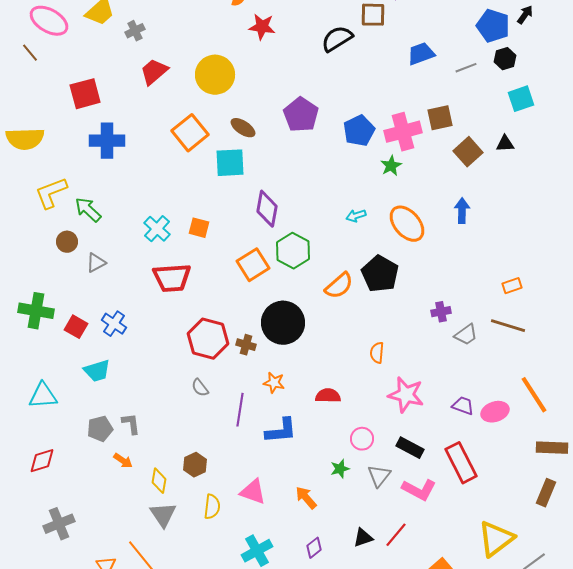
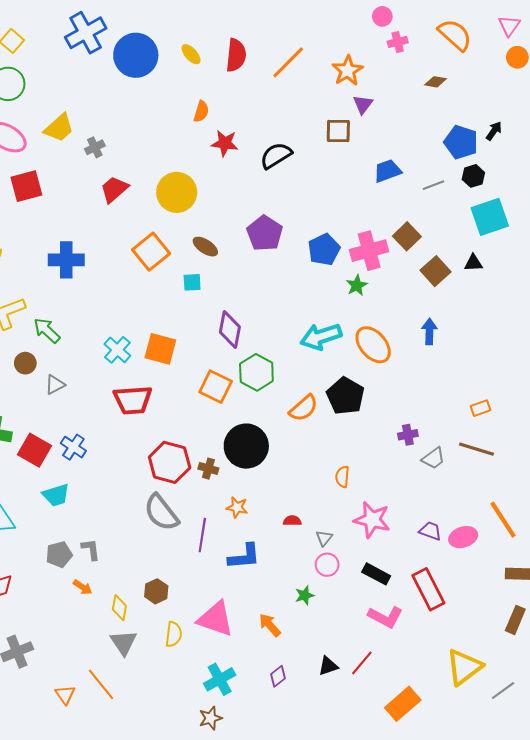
black semicircle: (337, 39) -> (276, 155), moved
red square: (85, 94) -> (26, 186), moved
cyan square: (521, 99) -> (490, 217), size x1.4
brown square: (440, 118) -> (407, 236), turned -32
cyan square: (230, 163) -> (192, 282), size x0.6
cyan arrow: (356, 216) -> (321, 337), size x2.0
orange square: (199, 228) -> (160, 349), size x1.5
orange square: (253, 265) -> (216, 387), turned -32
red square: (76, 327) -> (34, 450), size x1.4
gray semicircle: (200, 388) -> (161, 513), size x2.0
red semicircle: (328, 396) -> (292, 521), size x0.7
gray triangle: (379, 476) -> (324, 538), moved, size x0.7
pink triangle: (253, 492) -> (216, 619), size x1.4

